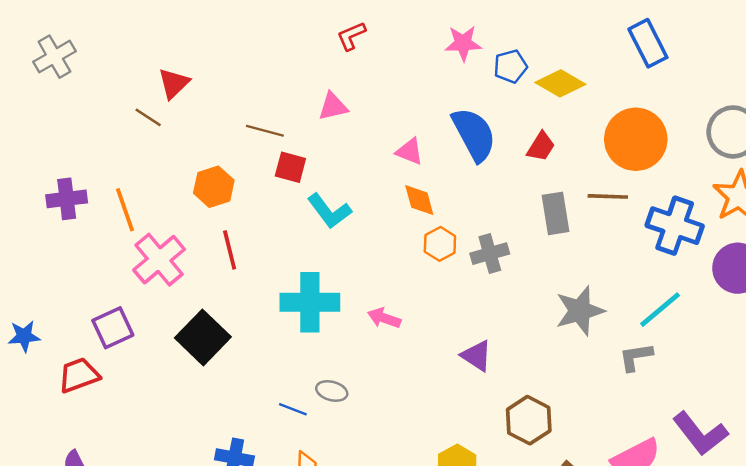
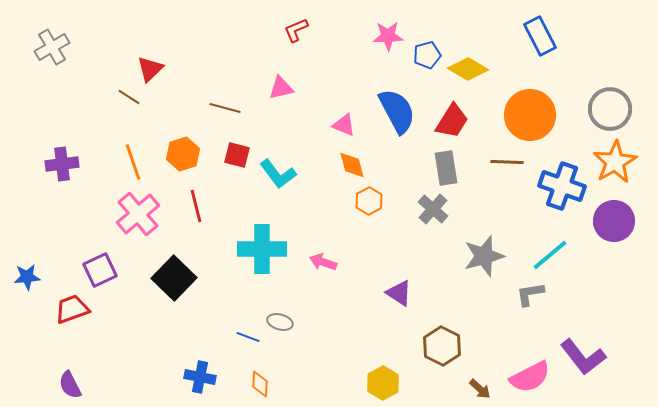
red trapezoid: (541, 147) -> (452, 121), size x1.4
red square: (290, 167) -> (237, 155), moved
orange line: (125, 210) -> (133, 162), moved
gray rectangle: (555, 213) -> (446, 168), moved
gray cross: (490, 254) -> (433, 209), moved, turned -32

